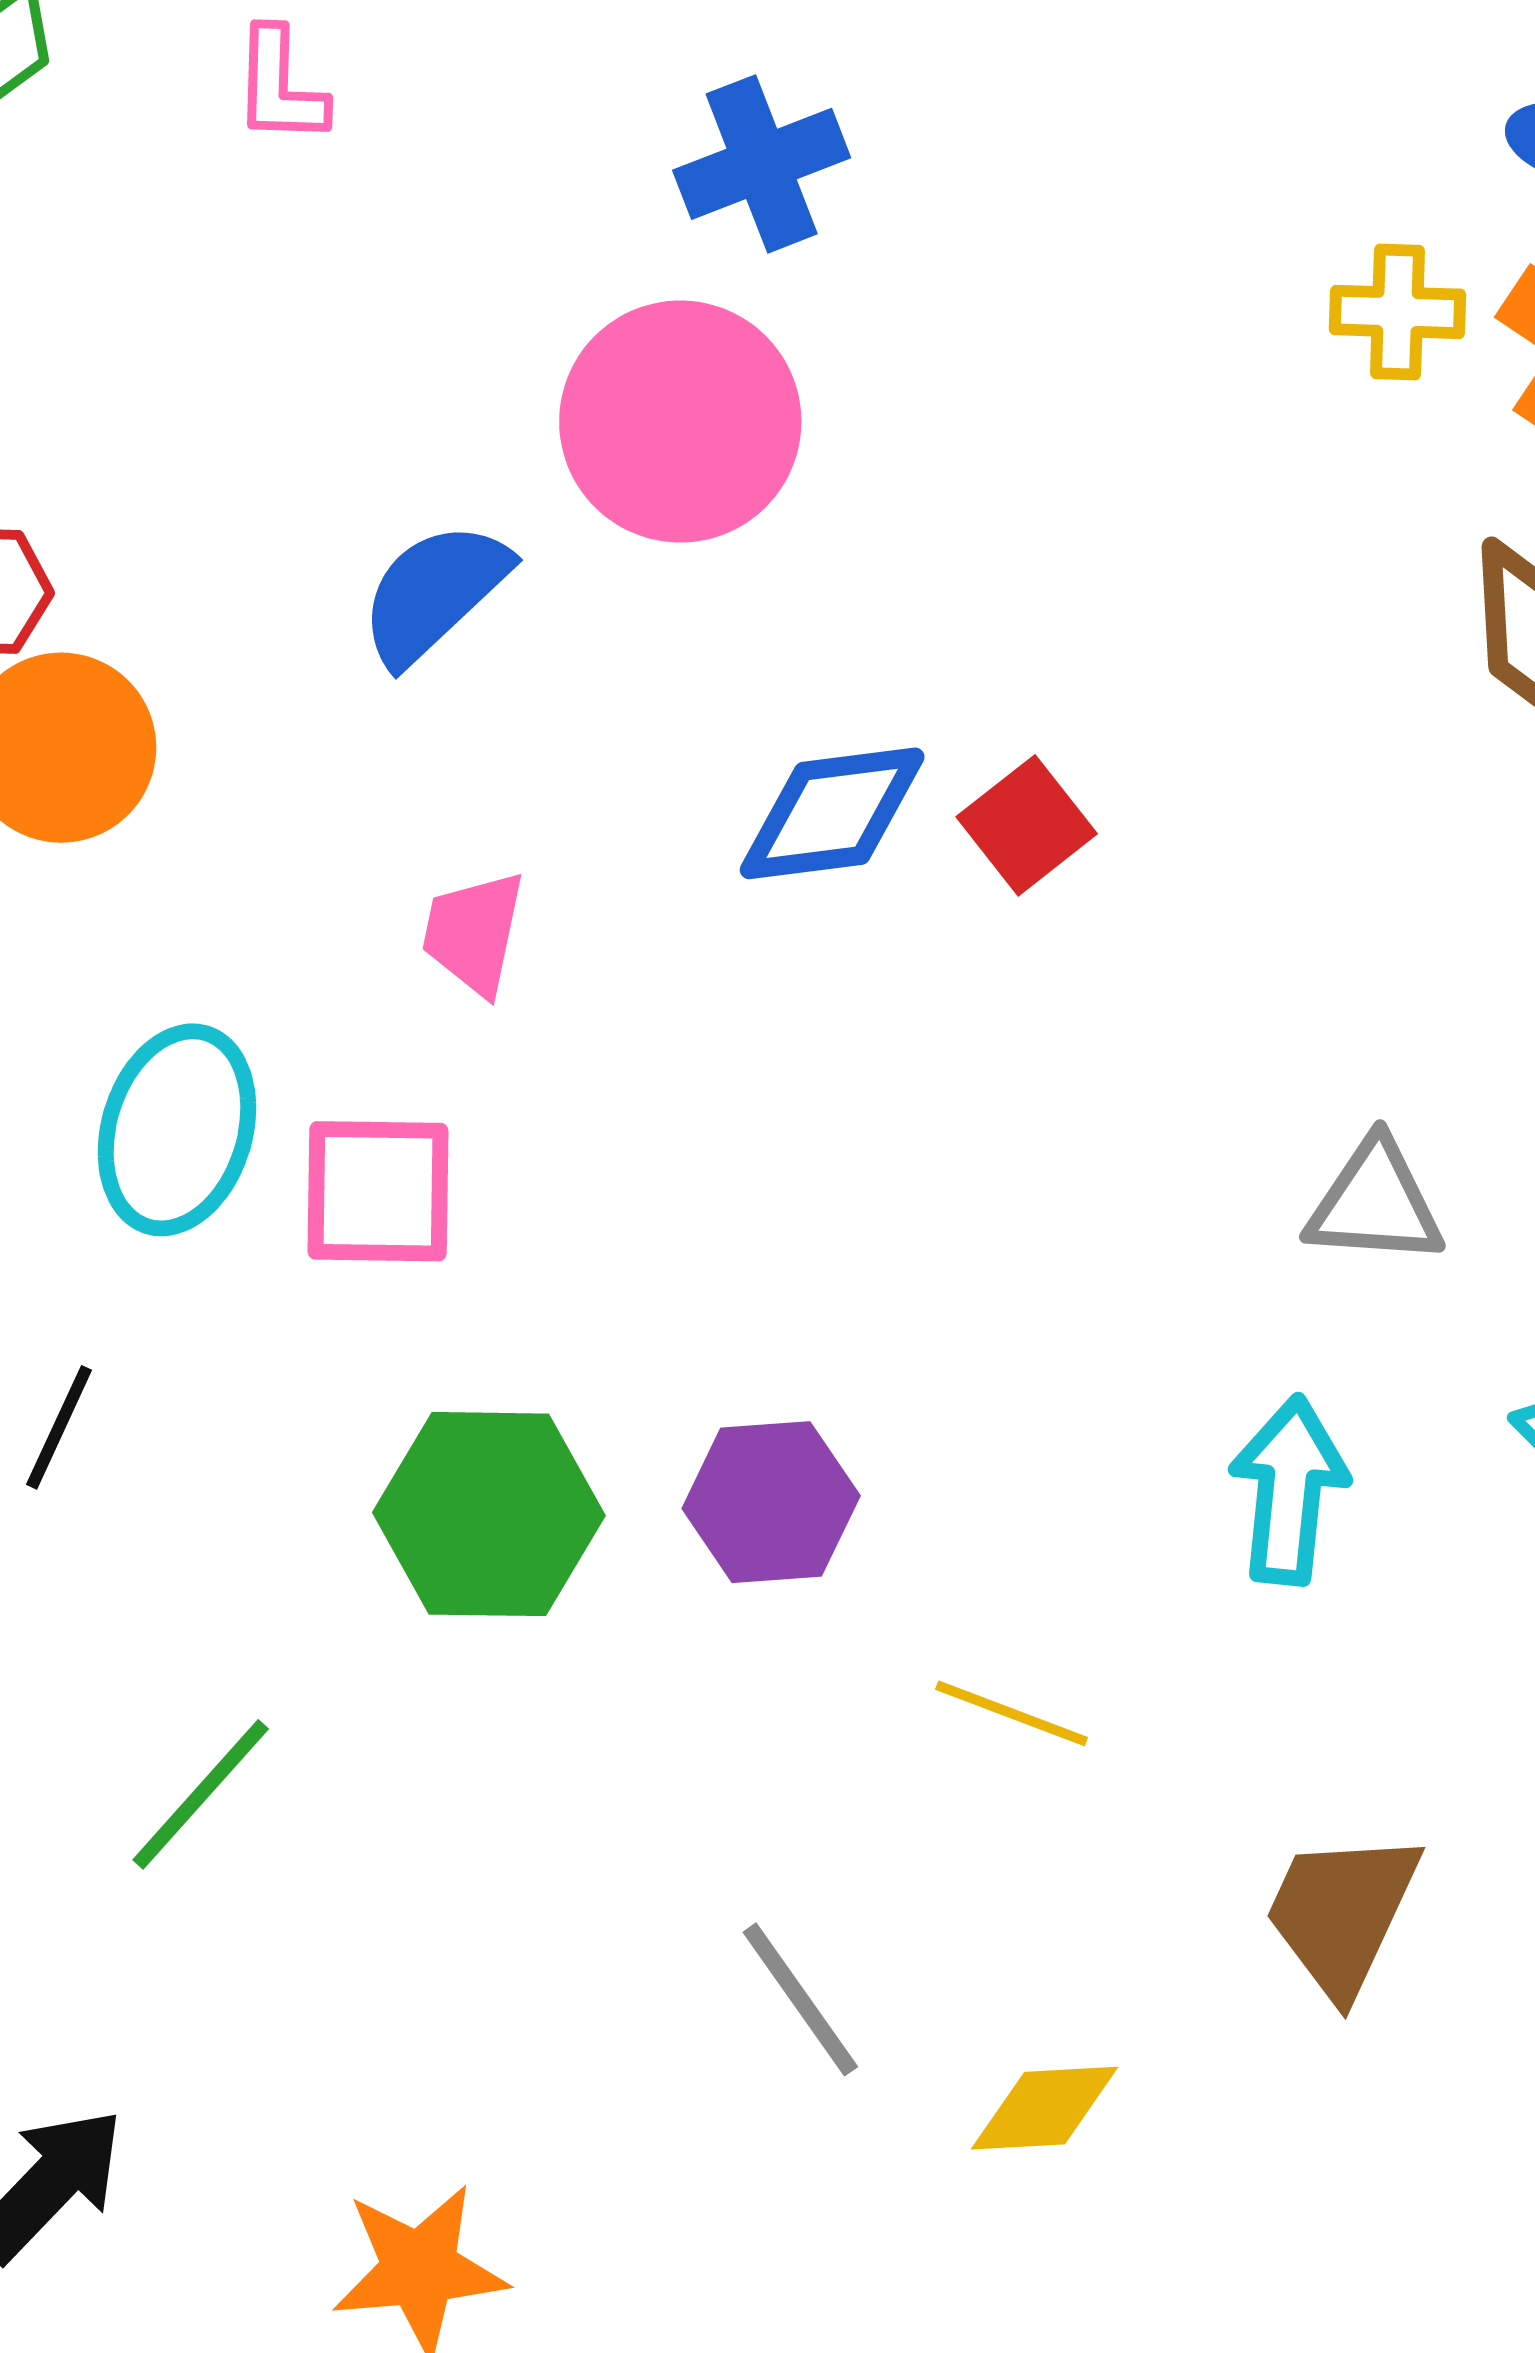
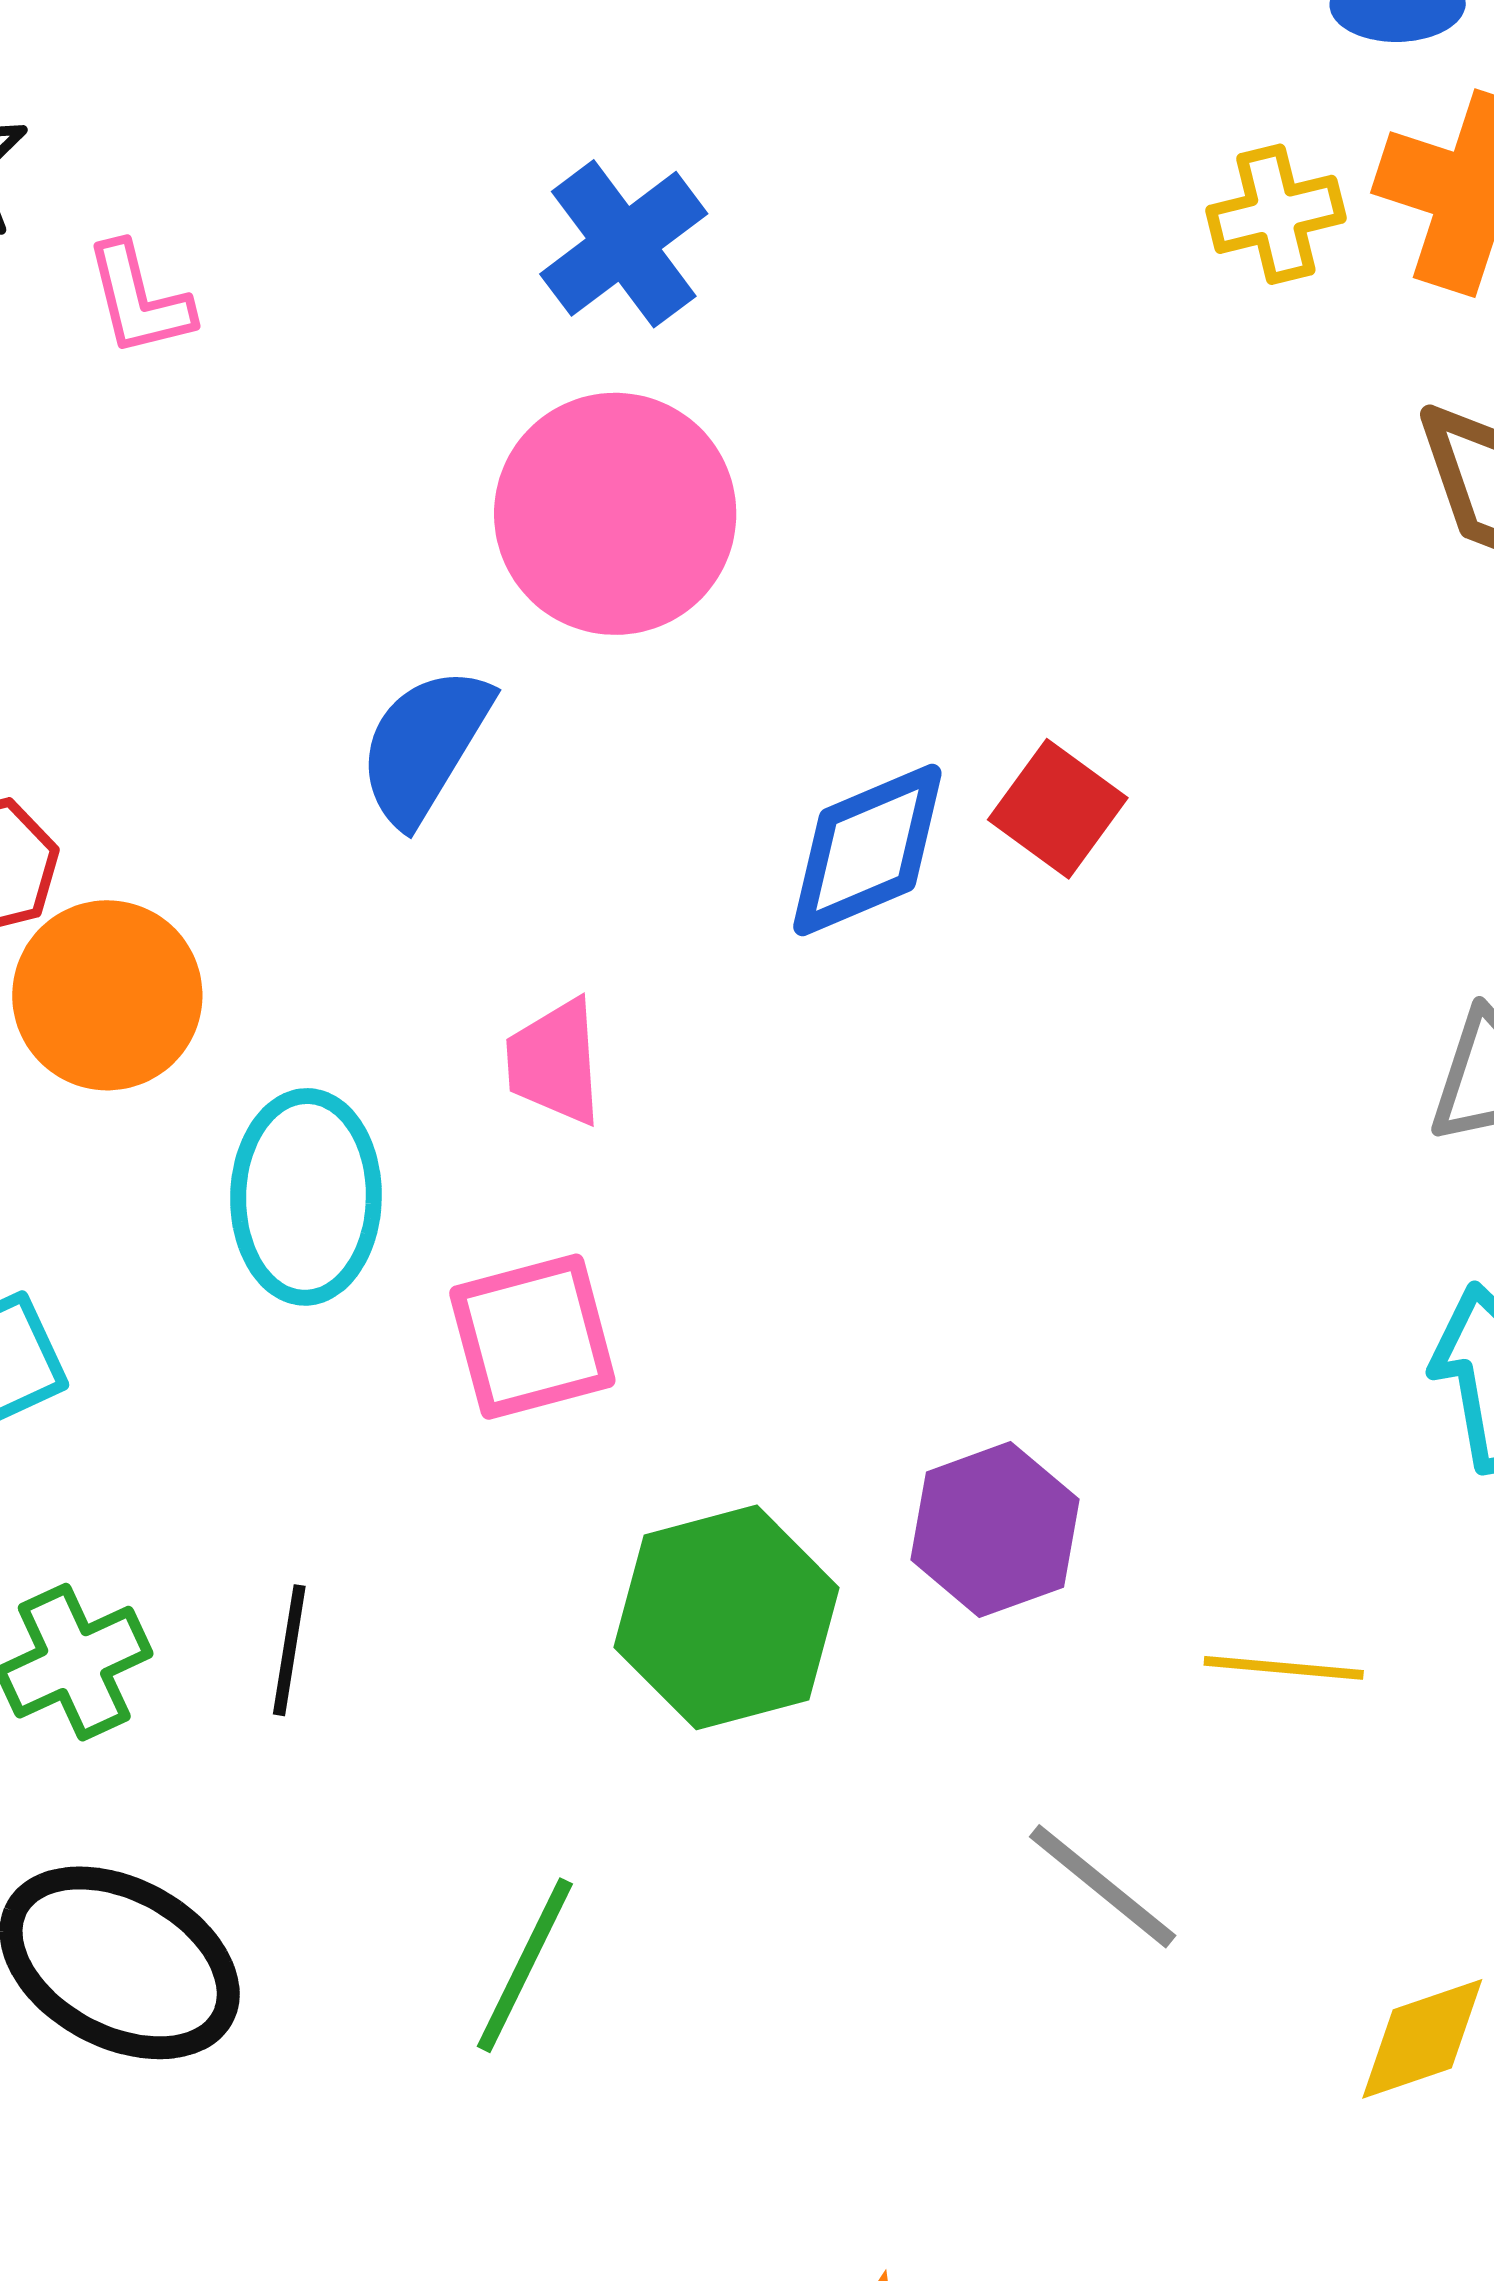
cyan ellipse: (177, 1130) -> (306, 1197), moved
gray line: (800, 1999) -> (1103, 1886), moved

